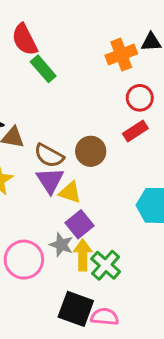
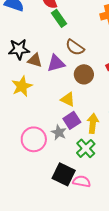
brown semicircle: (49, 156) -> (75, 47), moved
purple triangle: (50, 180) -> (56, 63), moved, turned 42
yellow arrow: (83, 255) -> (93, 123), moved

